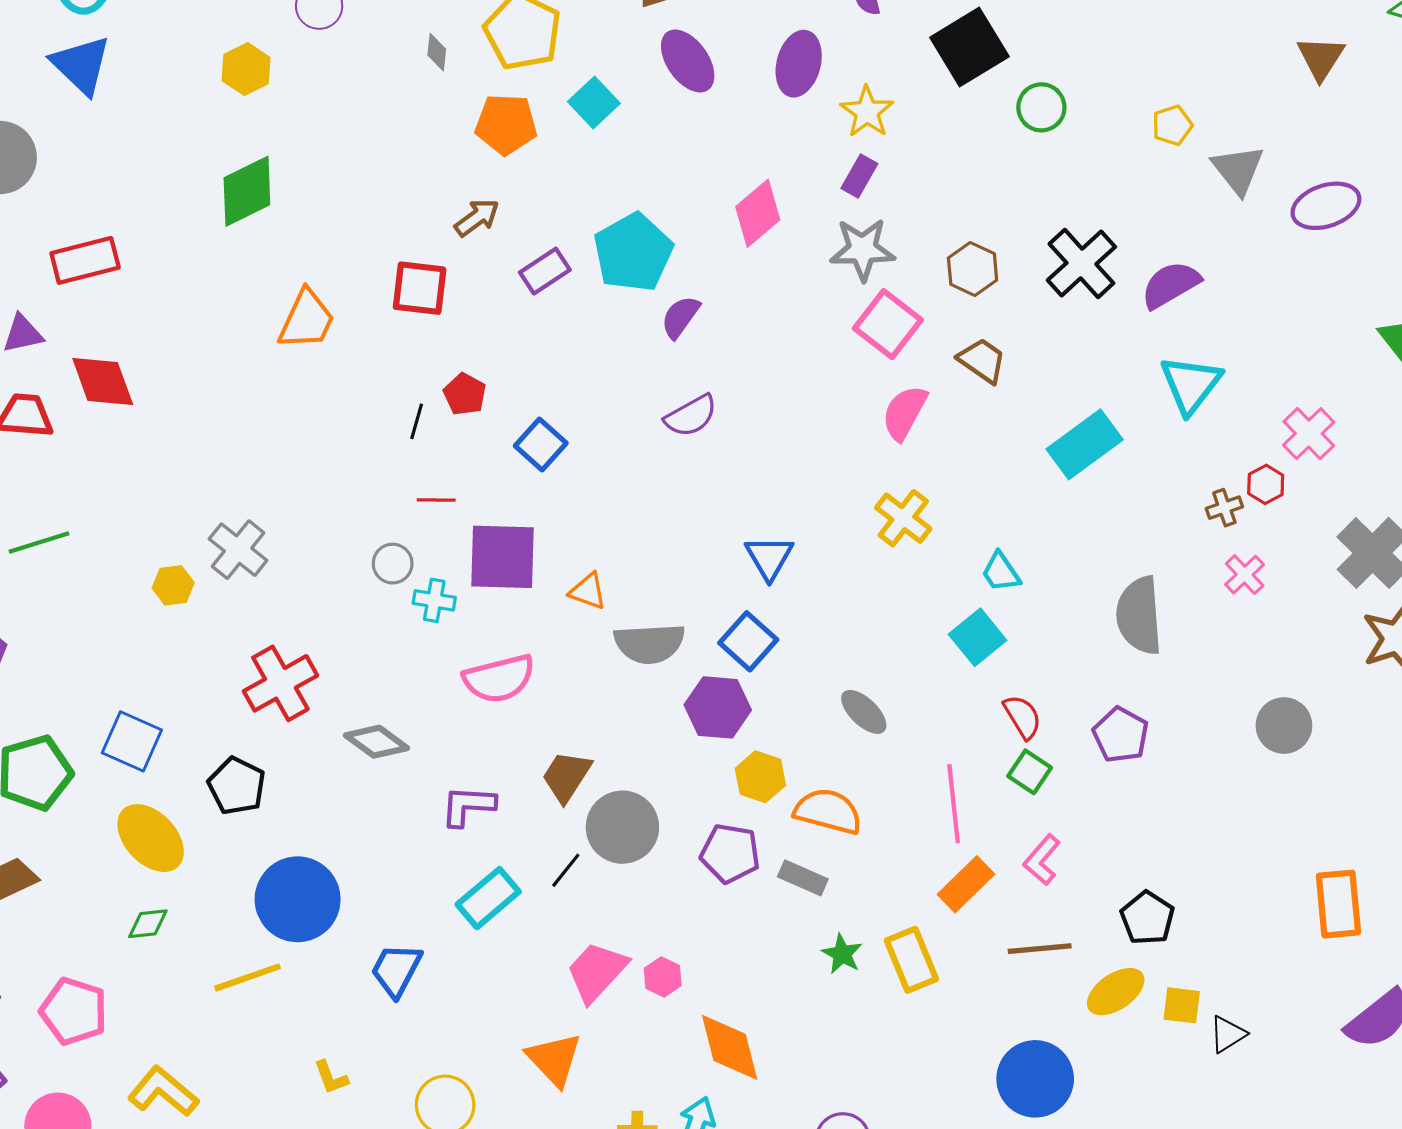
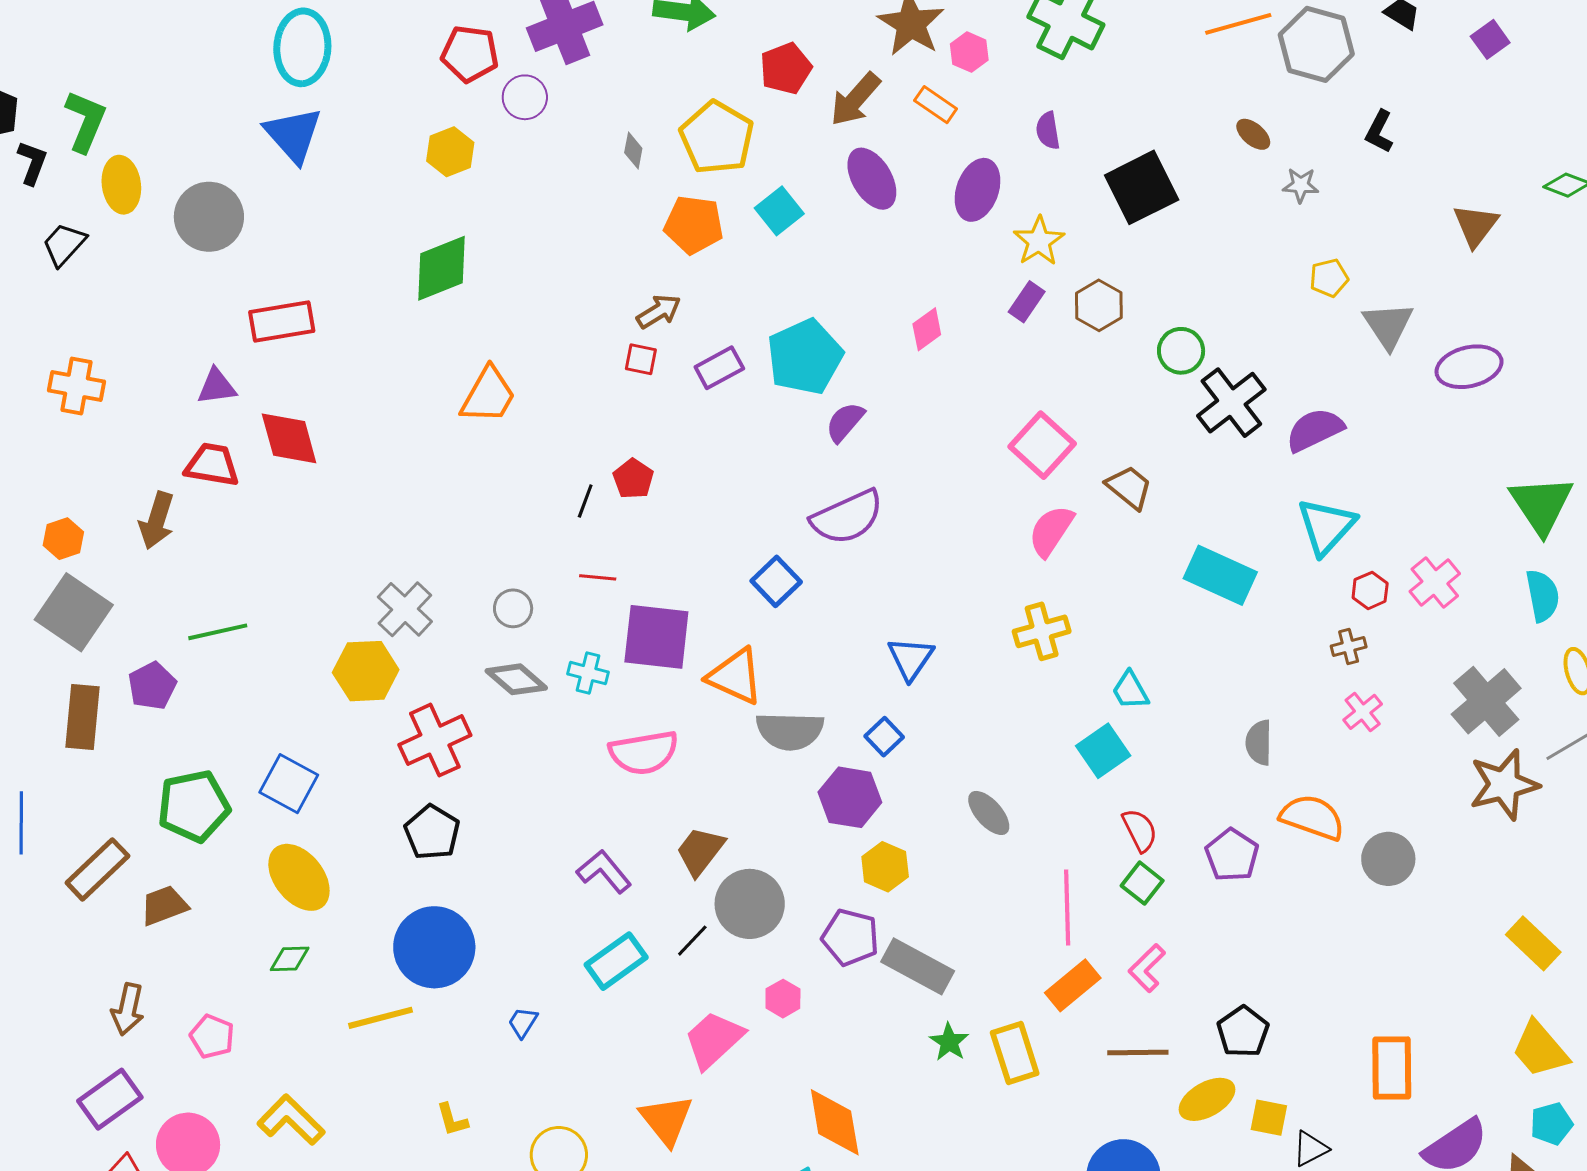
green circle: (1041, 107) -> (1181, 351), moved
pink diamond: (758, 213) -> (927, 329), size x0.7
gray star: (863, 249) -> (1301, 185), moved, size x0.6
brown hexagon: (973, 269) -> (1099, 305), moved
red square: (420, 288) -> (641, 359), moved, size x0.6
purple semicircle: (691, 416) -> (847, 517), size x1.4
blue square: (541, 444) -> (776, 581), moved
cyan rectangle: (1085, 444) -> (1220, 575), turned 56
red hexagon: (1266, 484) -> (1370, 590), moved
yellow cross: (903, 518) -> (1042, 631), turned 32
green line: (39, 542) -> (218, 632), moved
gray circle: (393, 564) -> (513, 608), moved
yellow hexagon: (173, 585) -> (366, 671), moved, size x1.6
orange triangle: (588, 591) -> (735, 676), size x1.6
gray semicircle: (1139, 615) -> (1259, 743), size x0.6
blue square: (748, 641) -> (884, 737), size x0.7
gray diamond: (376, 742) -> (516, 679), moved
black pentagon: (237, 786) -> (432, 832), moved
purple L-shape: (468, 806) -> (604, 871), turned 42
orange semicircle: (828, 811) -> (1312, 817), moved
gray rectangle: (803, 878) -> (918, 966), size x1.5
orange rectangle: (1338, 904) -> (1392, 1068), moved
blue trapezoid: (396, 970) -> (523, 1022), size x0.6
pink hexagon: (663, 977) -> (783, 999), moved
pink pentagon: (74, 1011) -> (212, 1036), size x0.7

